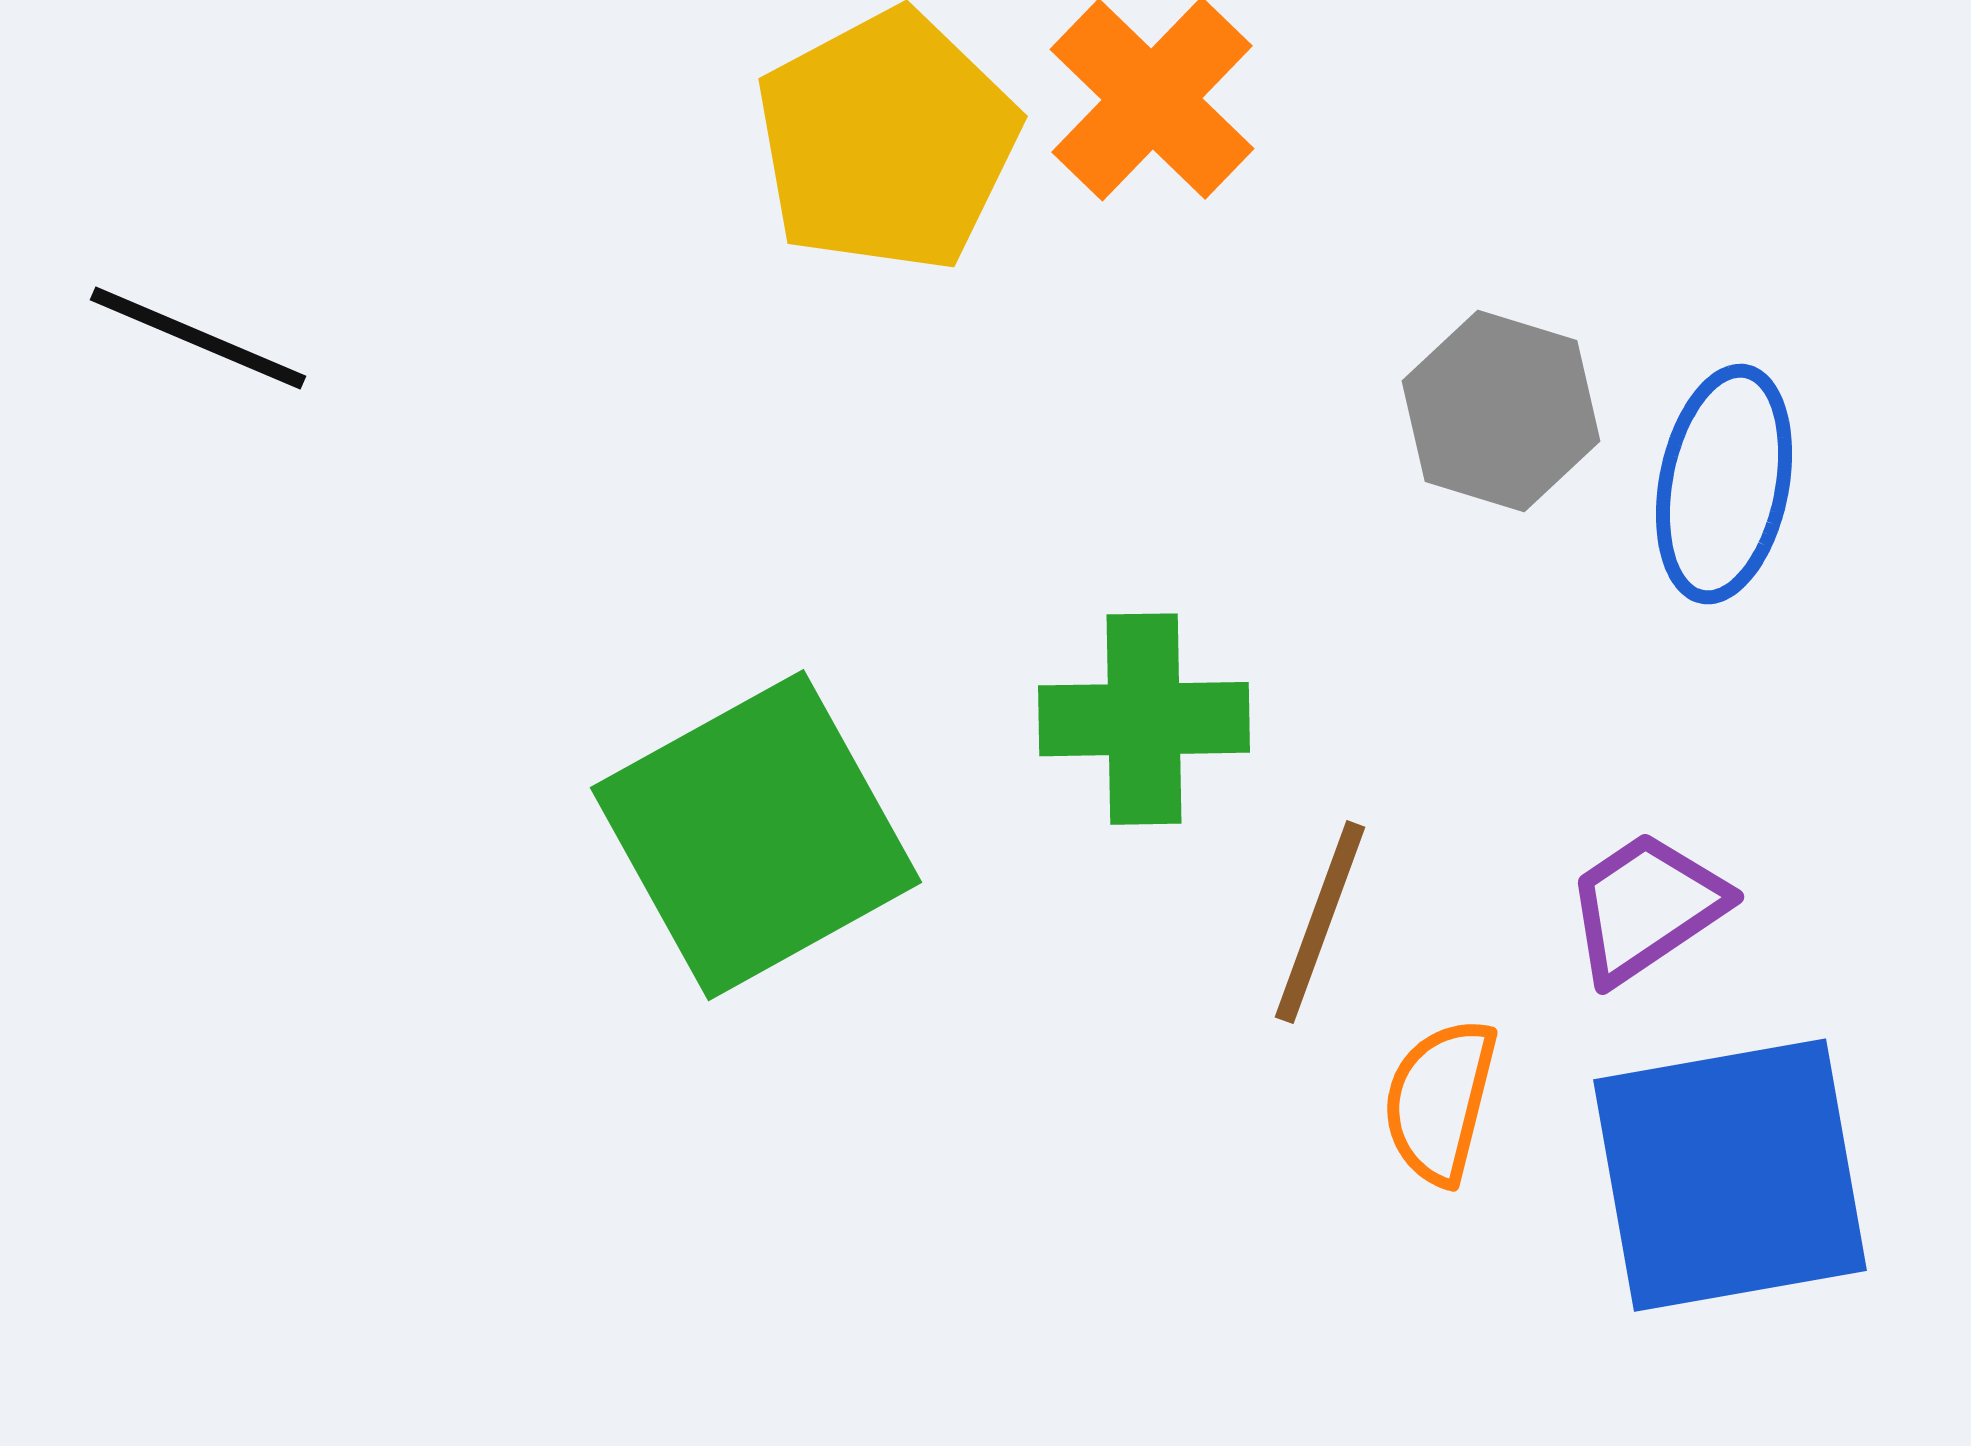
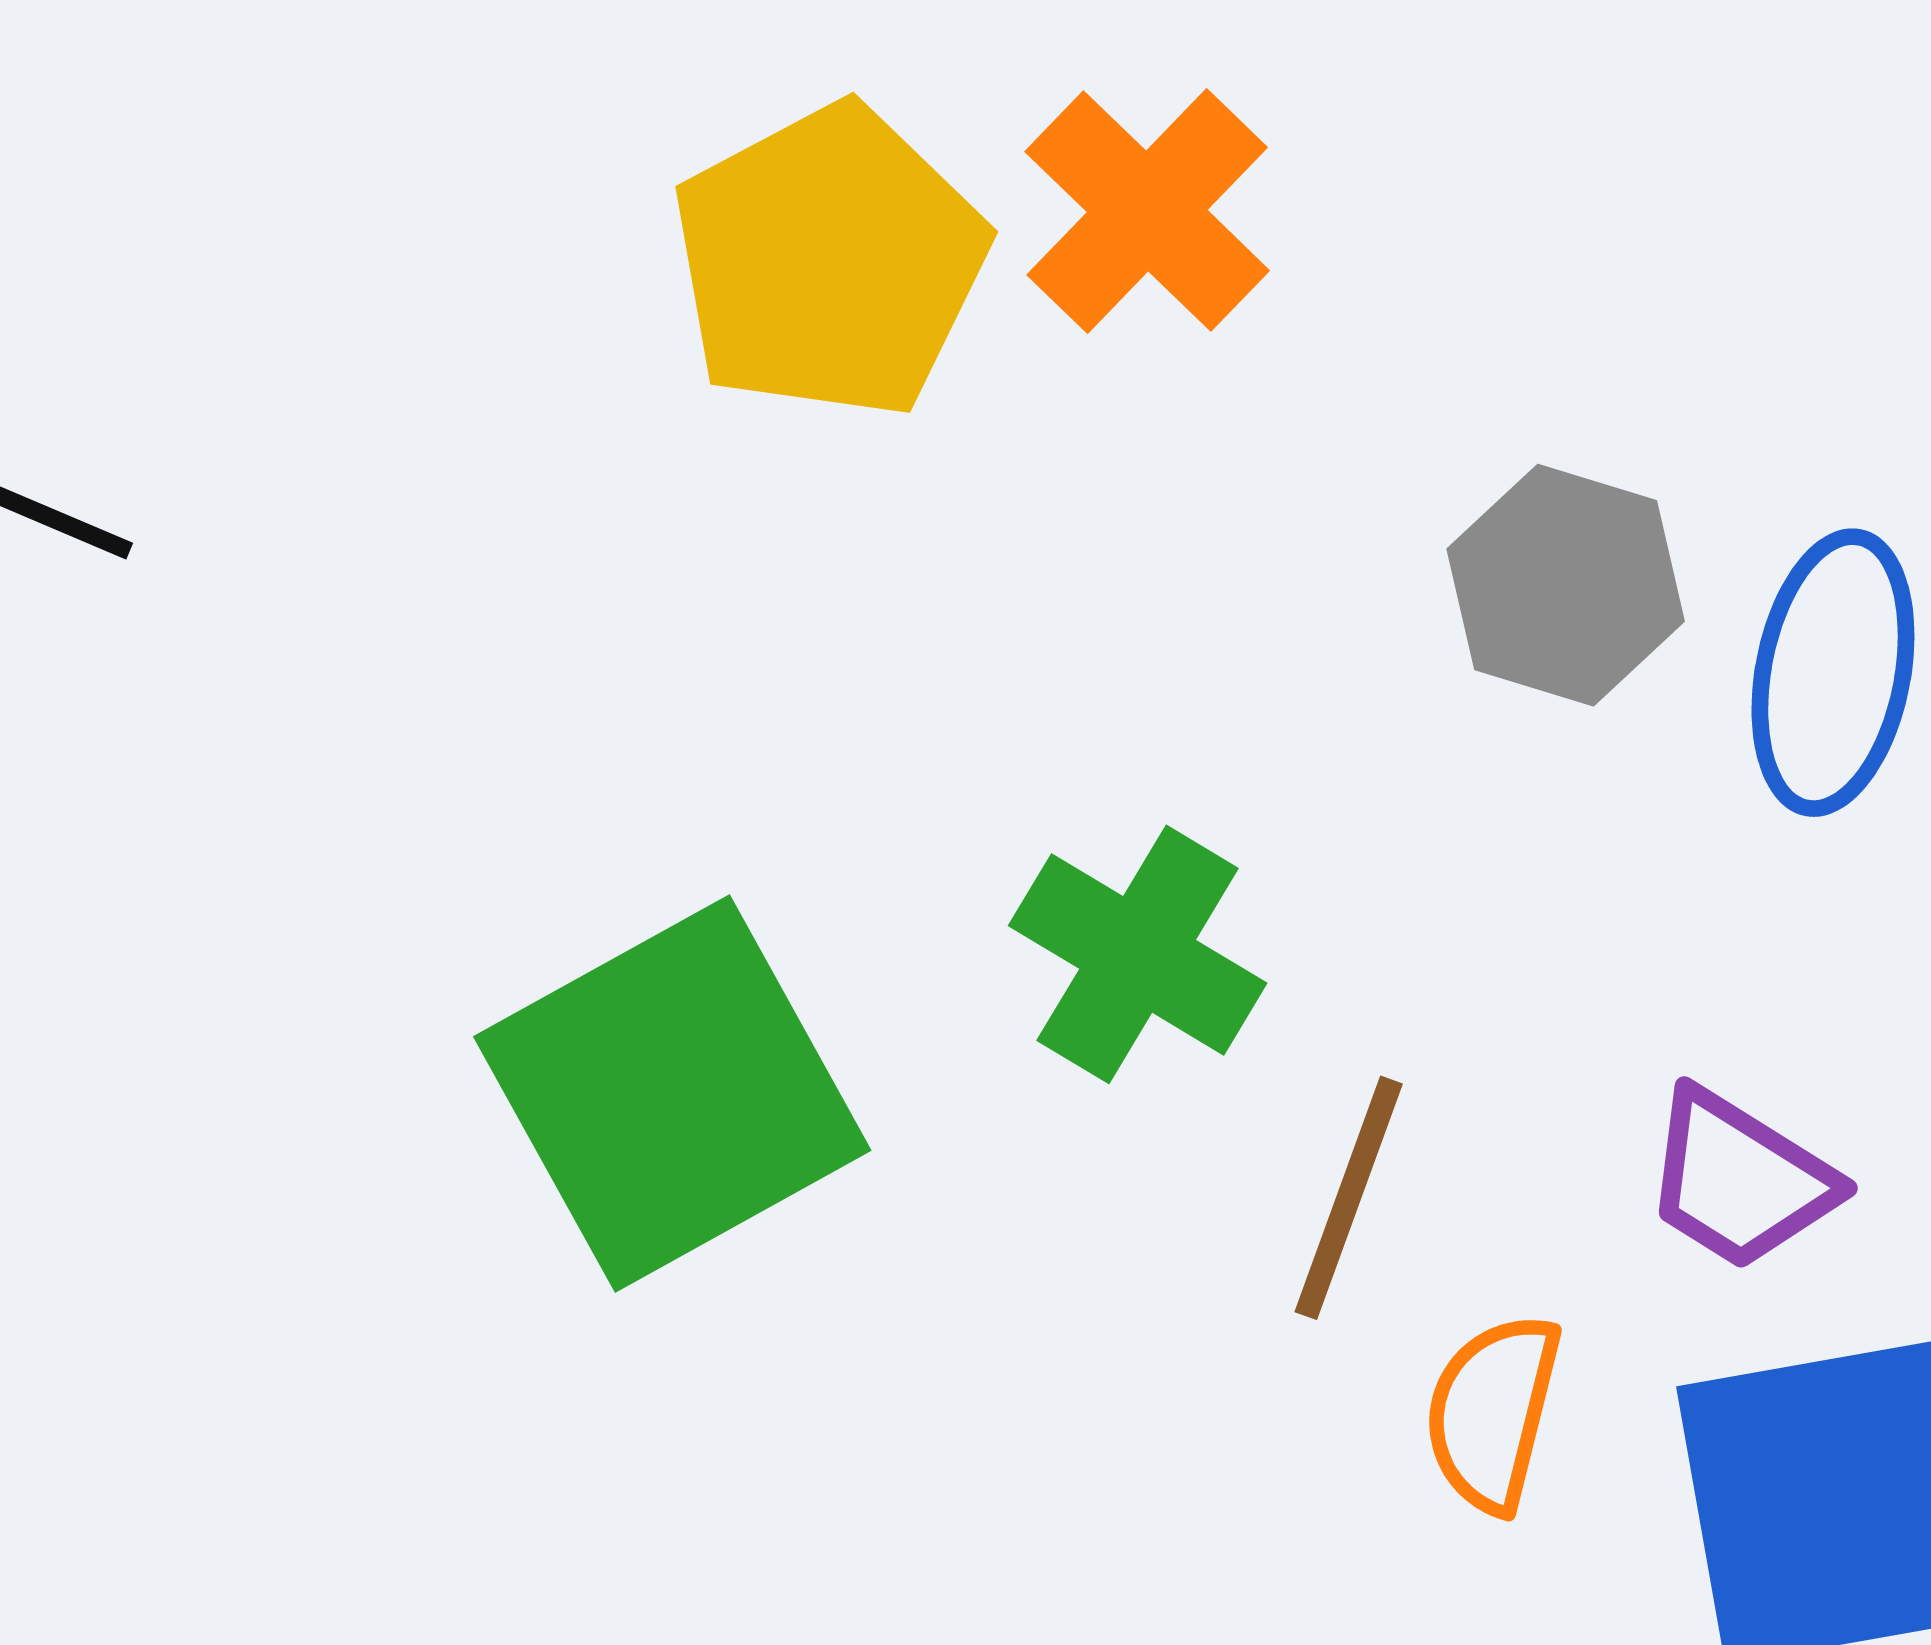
green cross: (1144, 719) -> (1138, 954), turned 32
purple trapezoid: (1646, 907) -> (1739, 1180), turned -114

